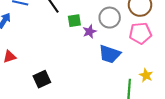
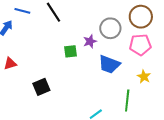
green square: (74, 21) -> (71, 51), moved
yellow star: (146, 75) -> (144, 77), moved

